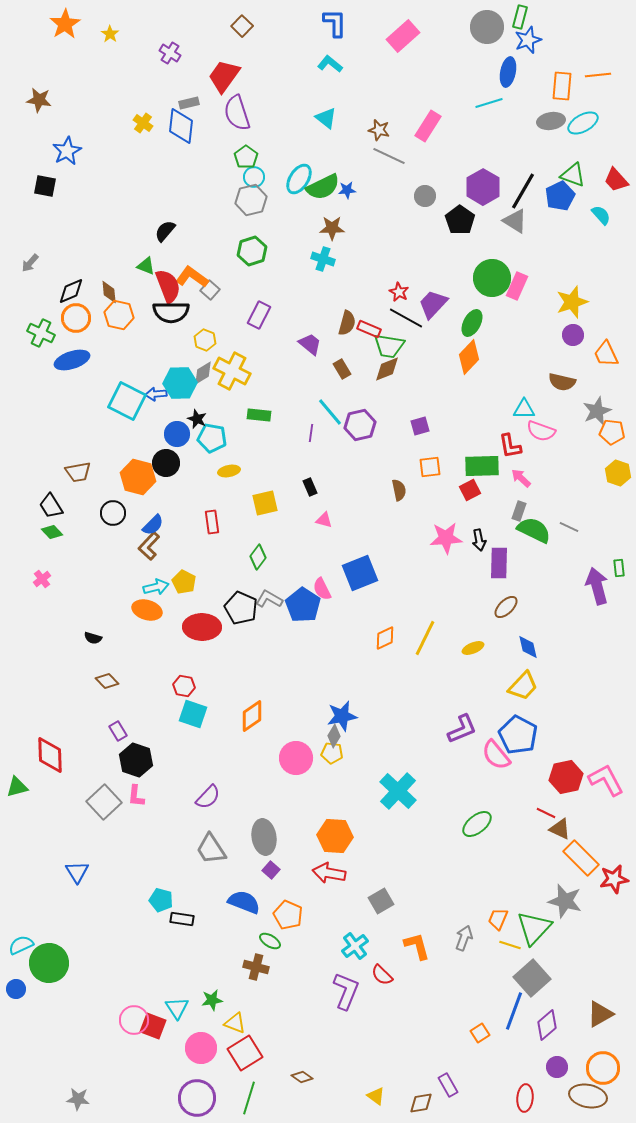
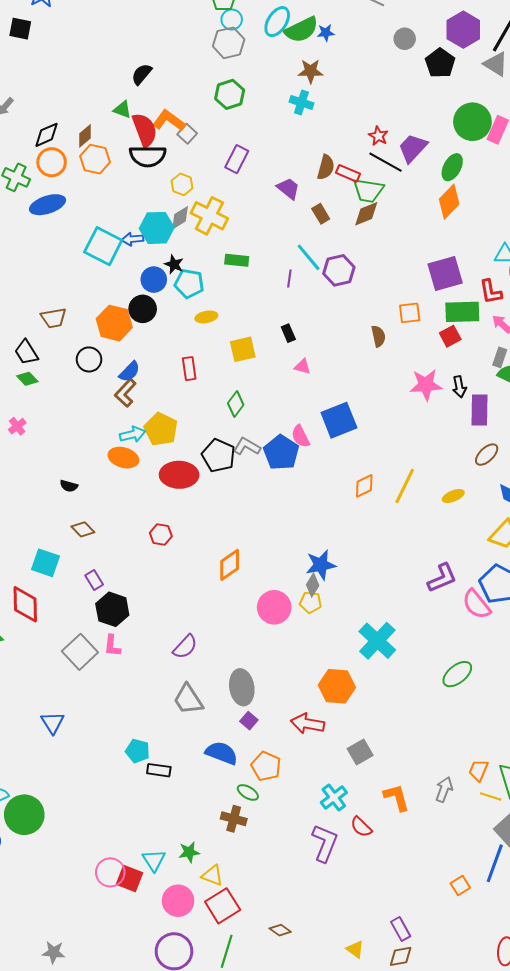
brown diamond: (109, 292) -> (85, 136), turned 55
purple square: (420, 426) -> (445, 273), moved, size x1.8
yellow pentagon: (184, 582) -> (161, 429), size x1.4
cyan square: (193, 714) -> (46, 563), moved
orange hexagon: (335, 836) -> (337, 686), moved
purple rectangle: (448, 1085) -> (401, 929), moved

